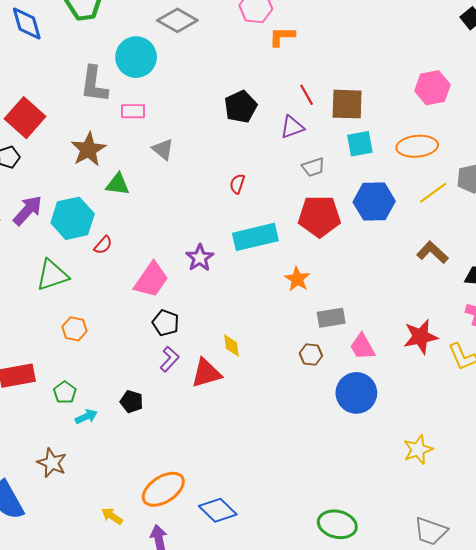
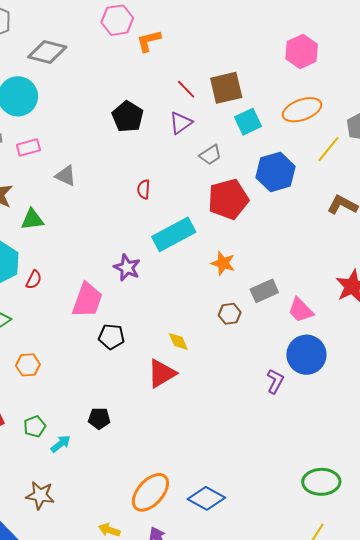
brown hexagon: (311, 354) -> (230, 314), moved
purple L-shape: (170, 359) -> (275, 381), moved
green pentagon: (65, 392) -> (35, 426), turned 30

